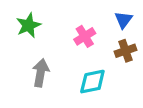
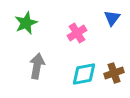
brown cross: (126, 51) -> (114, 73), moved

